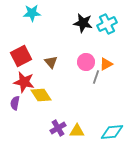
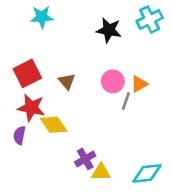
cyan cross: (107, 24) -> (150, 20), moved
purple cross: (58, 128) -> (85, 159), moved

